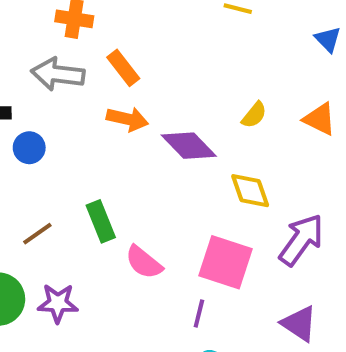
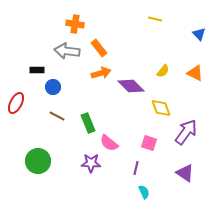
orange arrow: (127, 119) -> (101, 73), turned -30
brown line: (37, 234) -> (57, 116), moved, turned 63
pink square: (226, 262) -> (149, 143), size x0.6
purple star: (58, 303) -> (91, 163), moved

